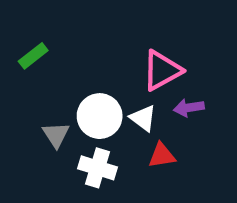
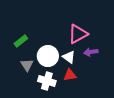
green rectangle: (33, 56) -> (21, 41), moved
red triangle: (162, 155) -> (70, 75), moved

